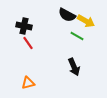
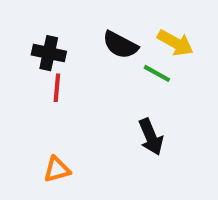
black semicircle: (67, 15) -> (120, 45), moved
red line: (28, 43) -> (57, 88), turned 40

